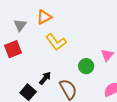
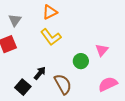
orange triangle: (44, 17) -> (50, 12), moved

